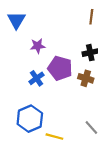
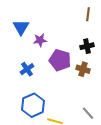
blue triangle: (16, 20) -> (21, 27), moved
blue cross: (37, 78) -> (27, 69), moved

